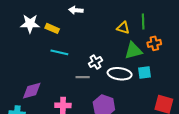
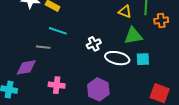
orange cross: (154, 43) -> (161, 20), moved
gray line: (83, 77) -> (43, 47), moved

